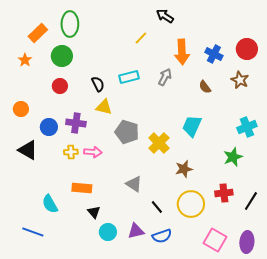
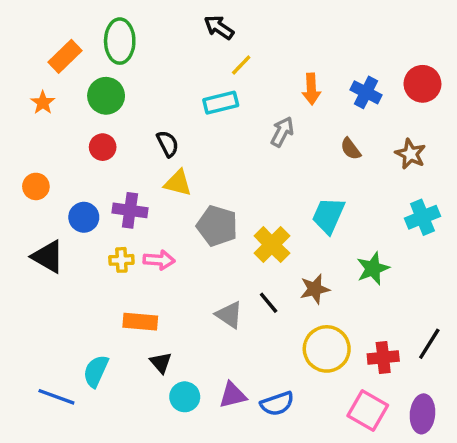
black arrow: (165, 16) -> (219, 27), moved
orange arrow: (182, 52) -> (311, 89), size x0.7
cyan rectangle: (129, 77) -> (221, 103), moved
brown star: (240, 80) -> (411, 154), moved
green star: (233, 157) -> (373, 269), moved
red cross: (224, 193) -> (383, 357), moved
cyan semicircle: (50, 204) -> (96, 371), moved, turned 54
black line: (157, 207) -> (269, 303), moved

